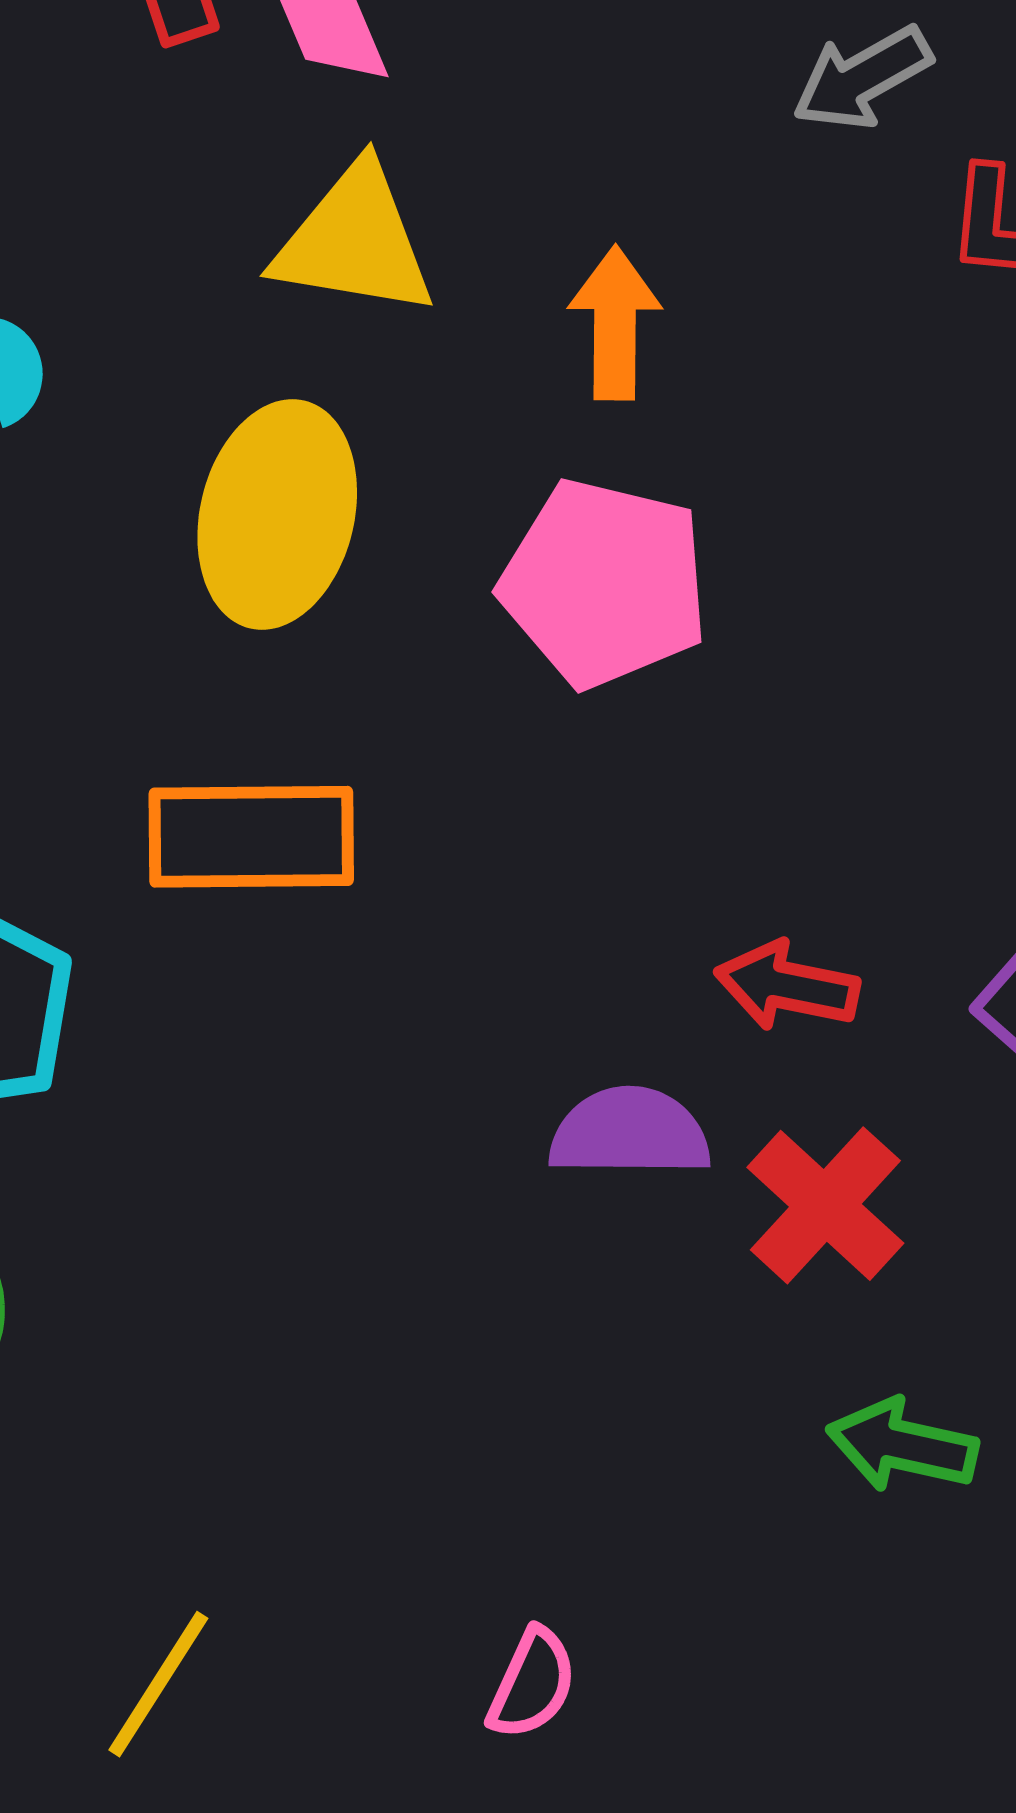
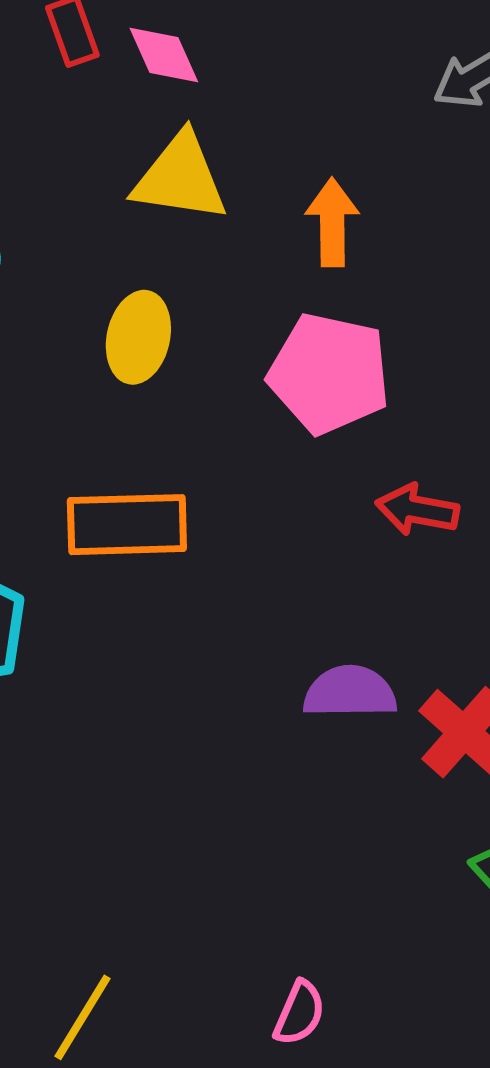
yellow ellipse: (277, 515) -> (138, 337), size x0.7
red arrow: (787, 986) -> (417, 510), moved

